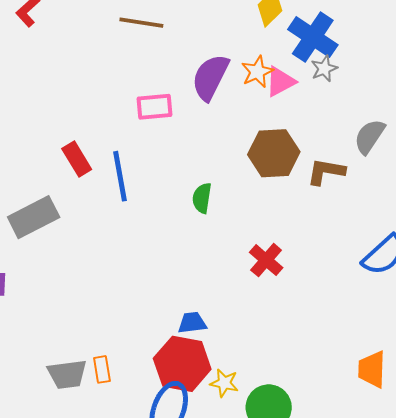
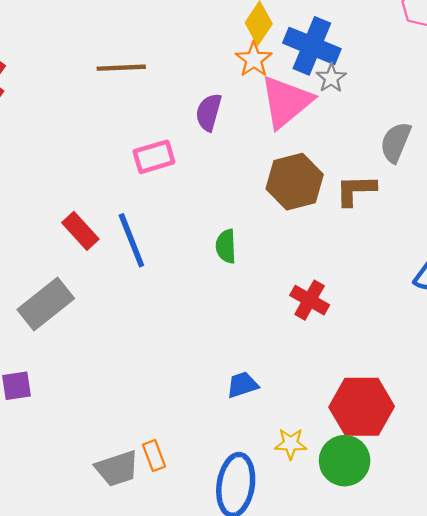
orange star: (257, 72) -> (254, 59), moved
purple semicircle: (210, 77) -> (209, 112), size x0.7
pink triangle: (280, 82) -> (286, 102), size x1.6
red hexagon: (182, 364) -> (362, 407), moved

